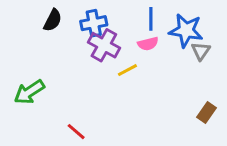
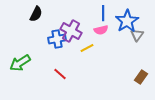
blue cross: (94, 23) -> (57, 39), moved
blue star: (186, 31) -> (127, 21), turned 30
red line: (76, 132) -> (60, 74), moved

